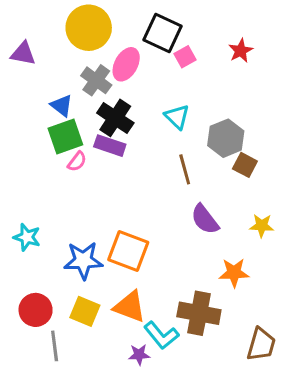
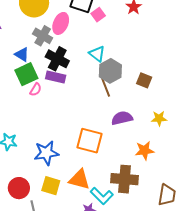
gray hexagon: (226, 138) -> (110, 71), moved
purple semicircle: (205, 219) -> (122, 118), turned 120
orange square: (128, 251) -> (90, 141), moved

